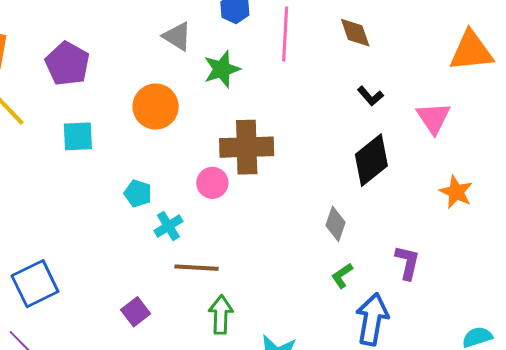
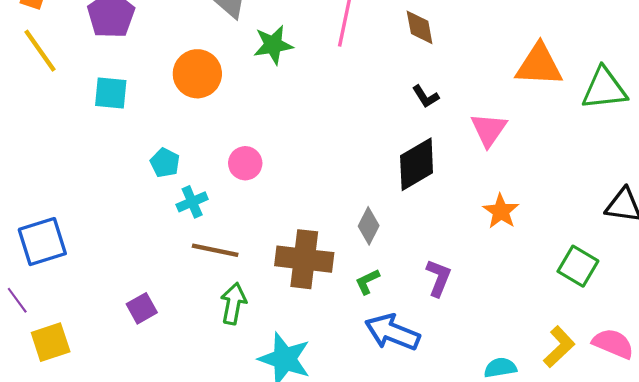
brown cross: (247, 147) -> (304, 259), moved
purple square: (136, 312) -> (142, 308), moved
blue arrow: (372, 319) -> (392, 332), turned -87

